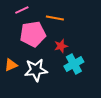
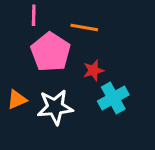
pink line: (22, 10) -> (34, 15), turned -64
pink pentagon: (33, 34) -> (51, 52), turned -30

